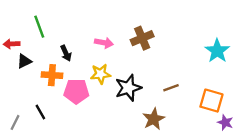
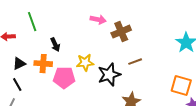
pink arrow: (104, 43) -> (98, 20), moved
black triangle: (24, 61) -> (19, 64), moved
brown line: (171, 88) -> (135, 62), moved
black line: (40, 112) -> (17, 85), moved

